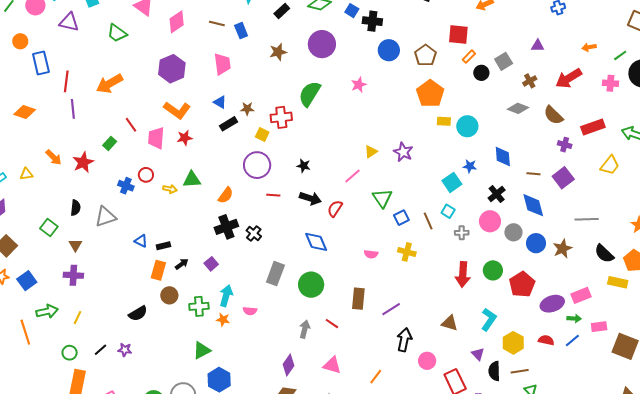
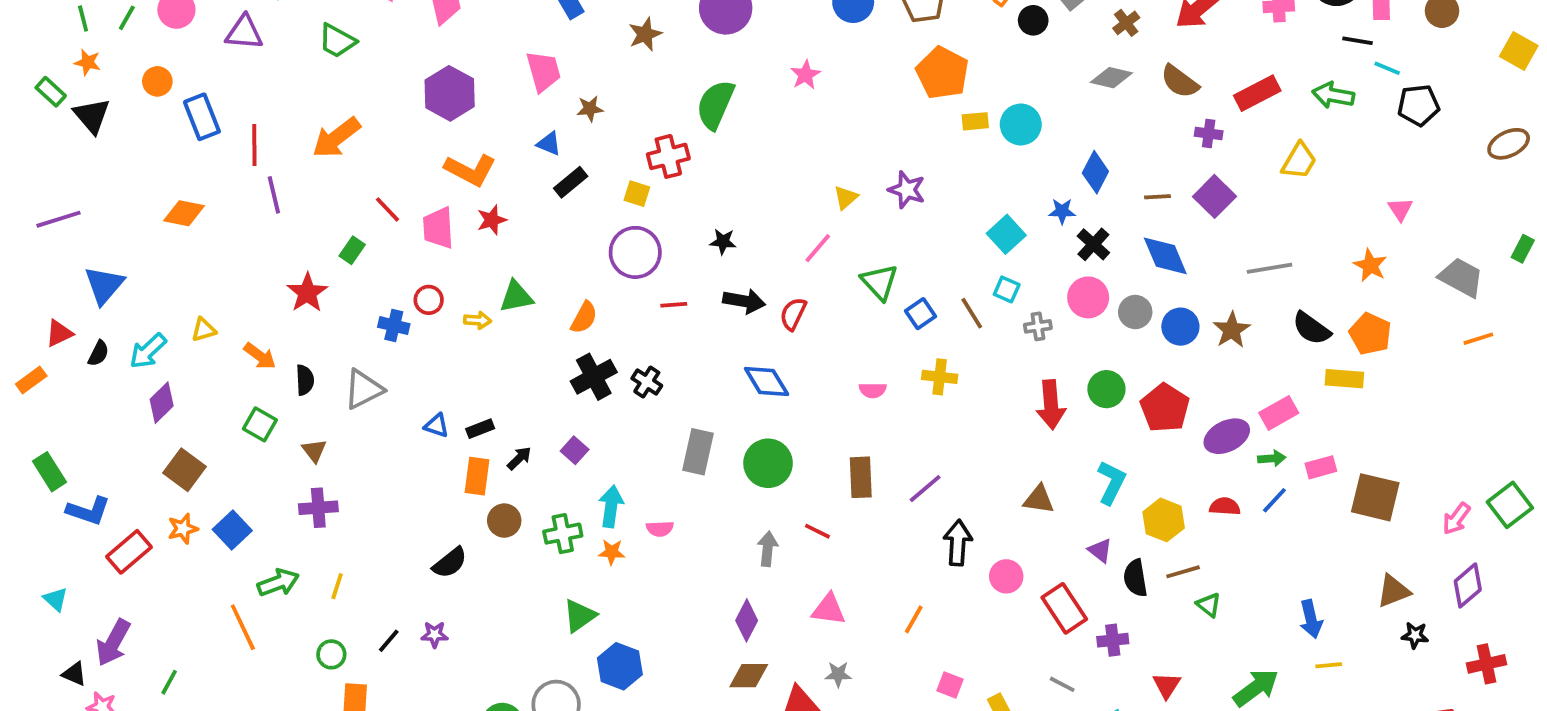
brown star: (247, 109) -> (590, 109), moved
orange arrow: (54, 157) -> (260, 356), moved
blue diamond: (503, 157) -> (1095, 172), turned 40
blue star: (470, 166) -> (1062, 211), moved

